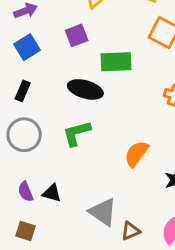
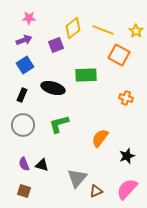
purple square: (77, 35) -> (56, 45), moved
black ellipse: (85, 89) -> (53, 88), moved
gray triangle: (103, 212) -> (77, 178), turned 35

